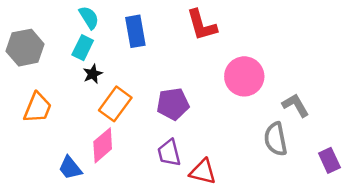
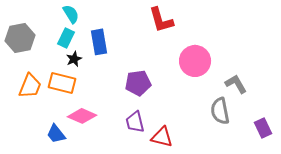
blue rectangle: (135, 31) -> (99, 42), moved
orange rectangle: (115, 104) -> (62, 83), moved, turned 68
pink diamond: (103, 145) -> (82, 116), turned 64

